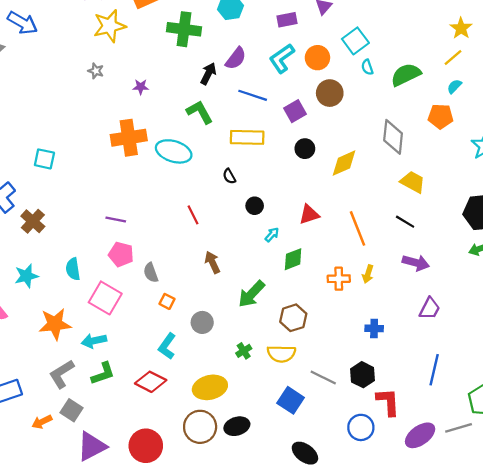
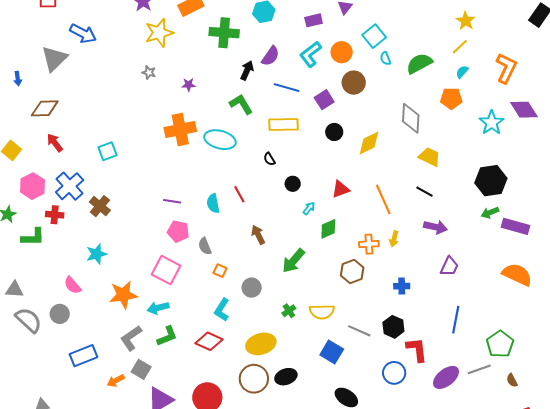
cyan square: (44, 159) -> (108, 151), turned -30
cyan semicircle: (73, 269) -> (213, 203), moved
brown hexagon: (293, 318) -> (352, 272), moved

